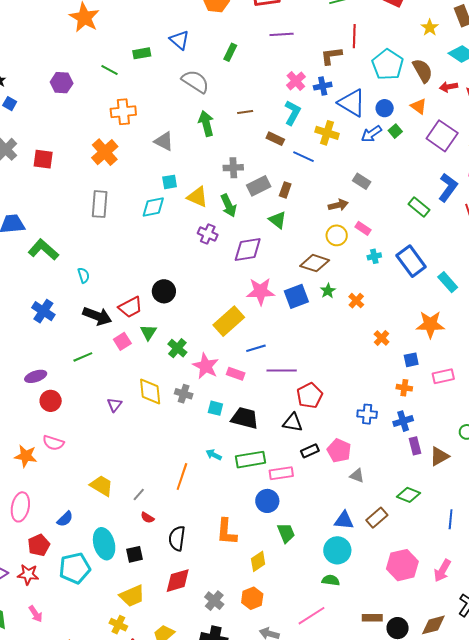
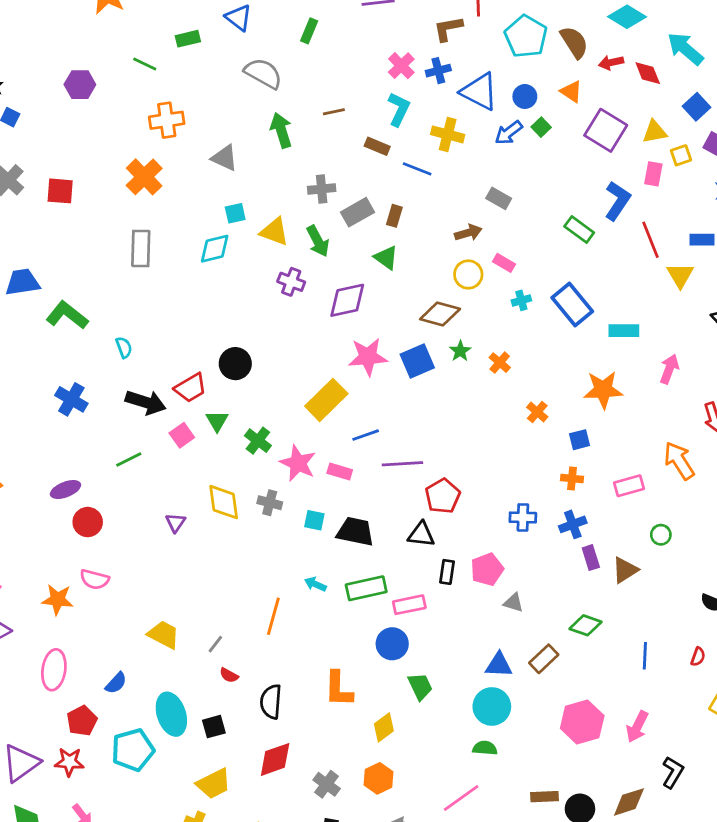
cyan rectangle: (448, 282) -> (624, 331), turned -45
pink rectangle: (443, 376) -> (629, 486), moved
black rectangle: (310, 451) -> (447, 572), turned -54
pink pentagon: (339, 451) -> (487, 569), turned 30

